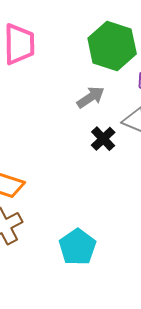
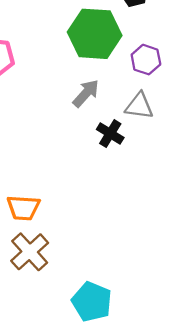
cyan pentagon: (78, 247) -> (92, 302), moved

